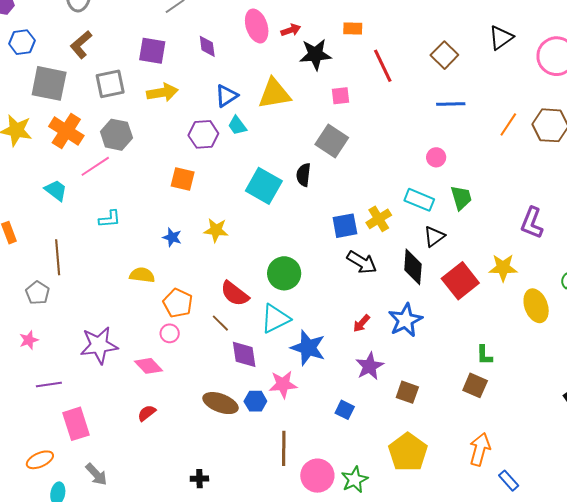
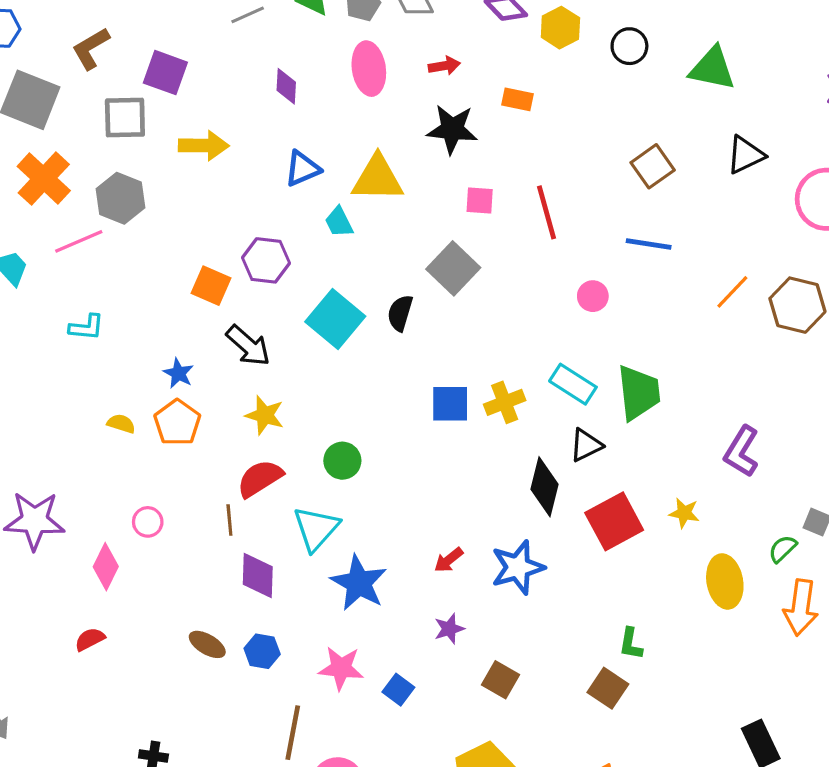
red arrow: (291, 30) -> (444, 66), moved
purple square: (152, 51) -> (165, 73), moved
red line: (383, 66) -> (547, 212), moved
cyan trapezoid: (237, 126) -> (339, 222), moved
purple hexagon: (203, 134) -> (266, 260), moved
pink circle: (436, 157) -> (593, 296), moved
green trapezoid: (461, 198) -> (639, 393), size x1.4
yellow star: (216, 230) -> (265, 415), moved
black arrow: (362, 262) -> (248, 346), moved
yellow star: (503, 268) -> (684, 513), size x0.7
green circle: (284, 273) -> (342, 461), size x0.7
yellow semicircle: (142, 275) -> (121, 424), size x0.7
red semicircle: (235, 294) -> (260, 478), turned 100
orange pentagon: (178, 303) -> (177, 423), moved
cyan triangle: (275, 319) -> (316, 529), turned -32
brown line: (220, 323) -> (229, 520), turned 30
pink diamond: (148, 366) -> (106, 567), turned 60
purple star: (370, 366) -> (449, 629), size x0.7
pink star: (283, 384) -> (341, 668), moved
brown ellipse: (220, 403) -> (207, 644), size x0.7

